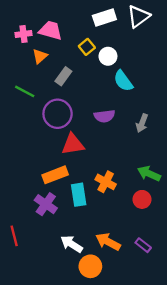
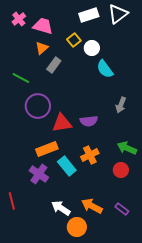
pink cross: (23, 34) -> (19, 19), moved, turned -32
orange triangle: (40, 56) -> (42, 48), moved
purple circle: (58, 114) -> (38, 106), moved
purple semicircle: (104, 116) -> (89, 121), moved
orange cross: (106, 182) -> (90, 155), turned 36
cyan rectangle: (79, 195) -> (67, 166), turned -30

